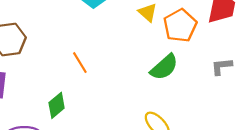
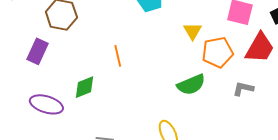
gray L-shape: (222, 66) -> (243, 89), moved

